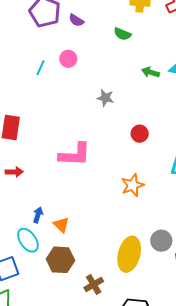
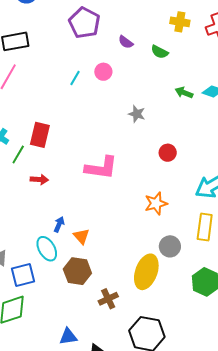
purple semicircle: (76, 20) -> (126, 42), moved
gray circle: (161, 241) -> (170, 246), moved

